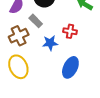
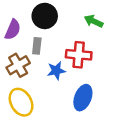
gray rectangle: (36, 21) -> (37, 46), turned 56
red cross: (70, 31) -> (79, 55), size x1.5

